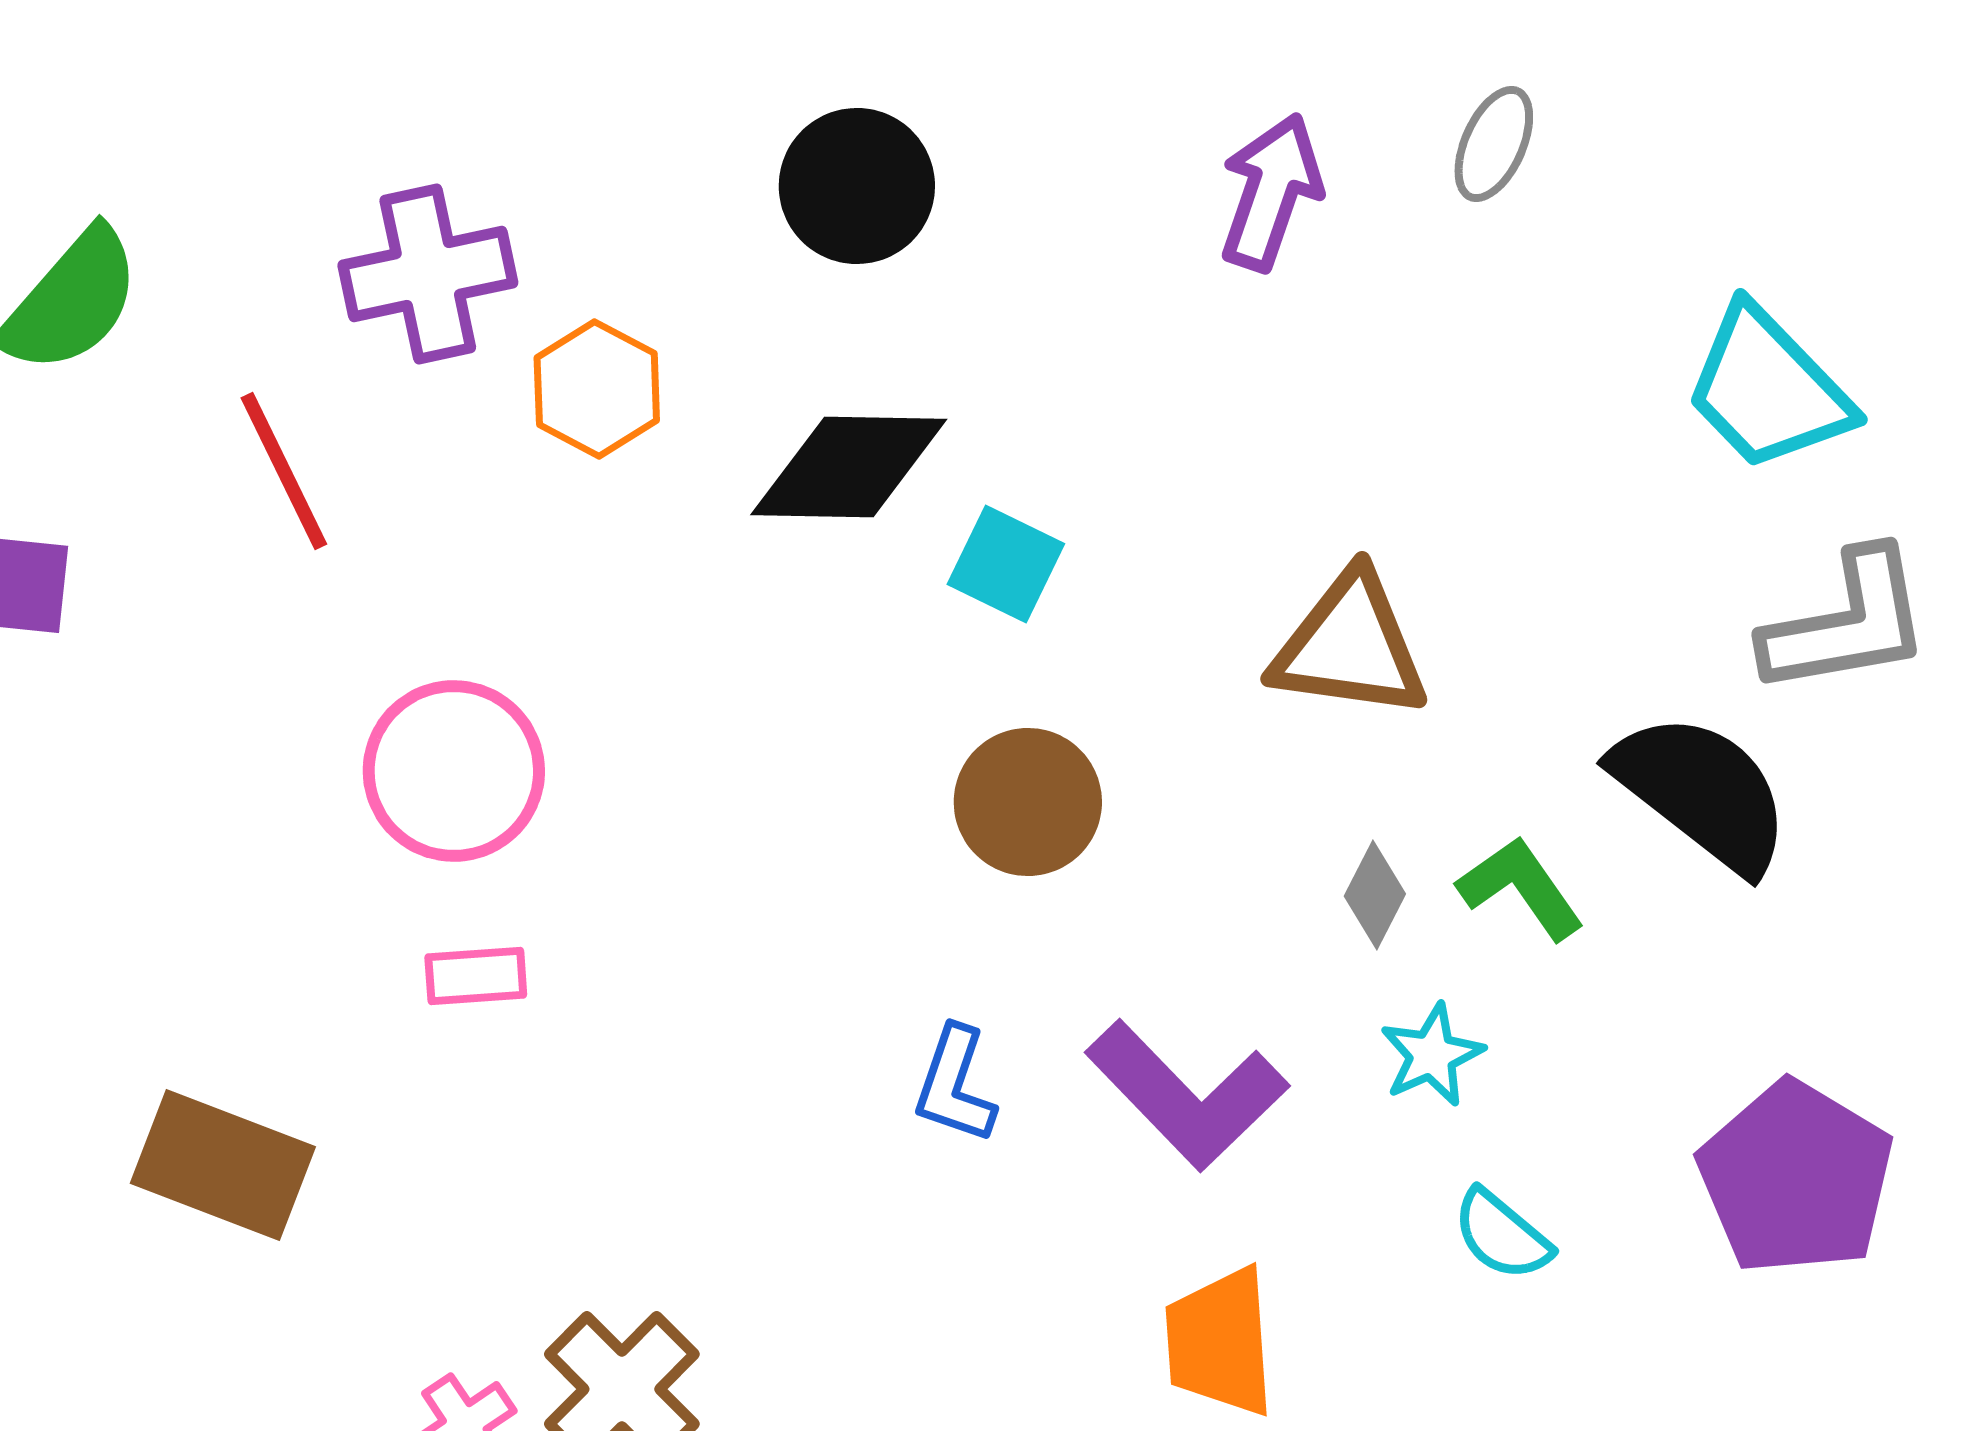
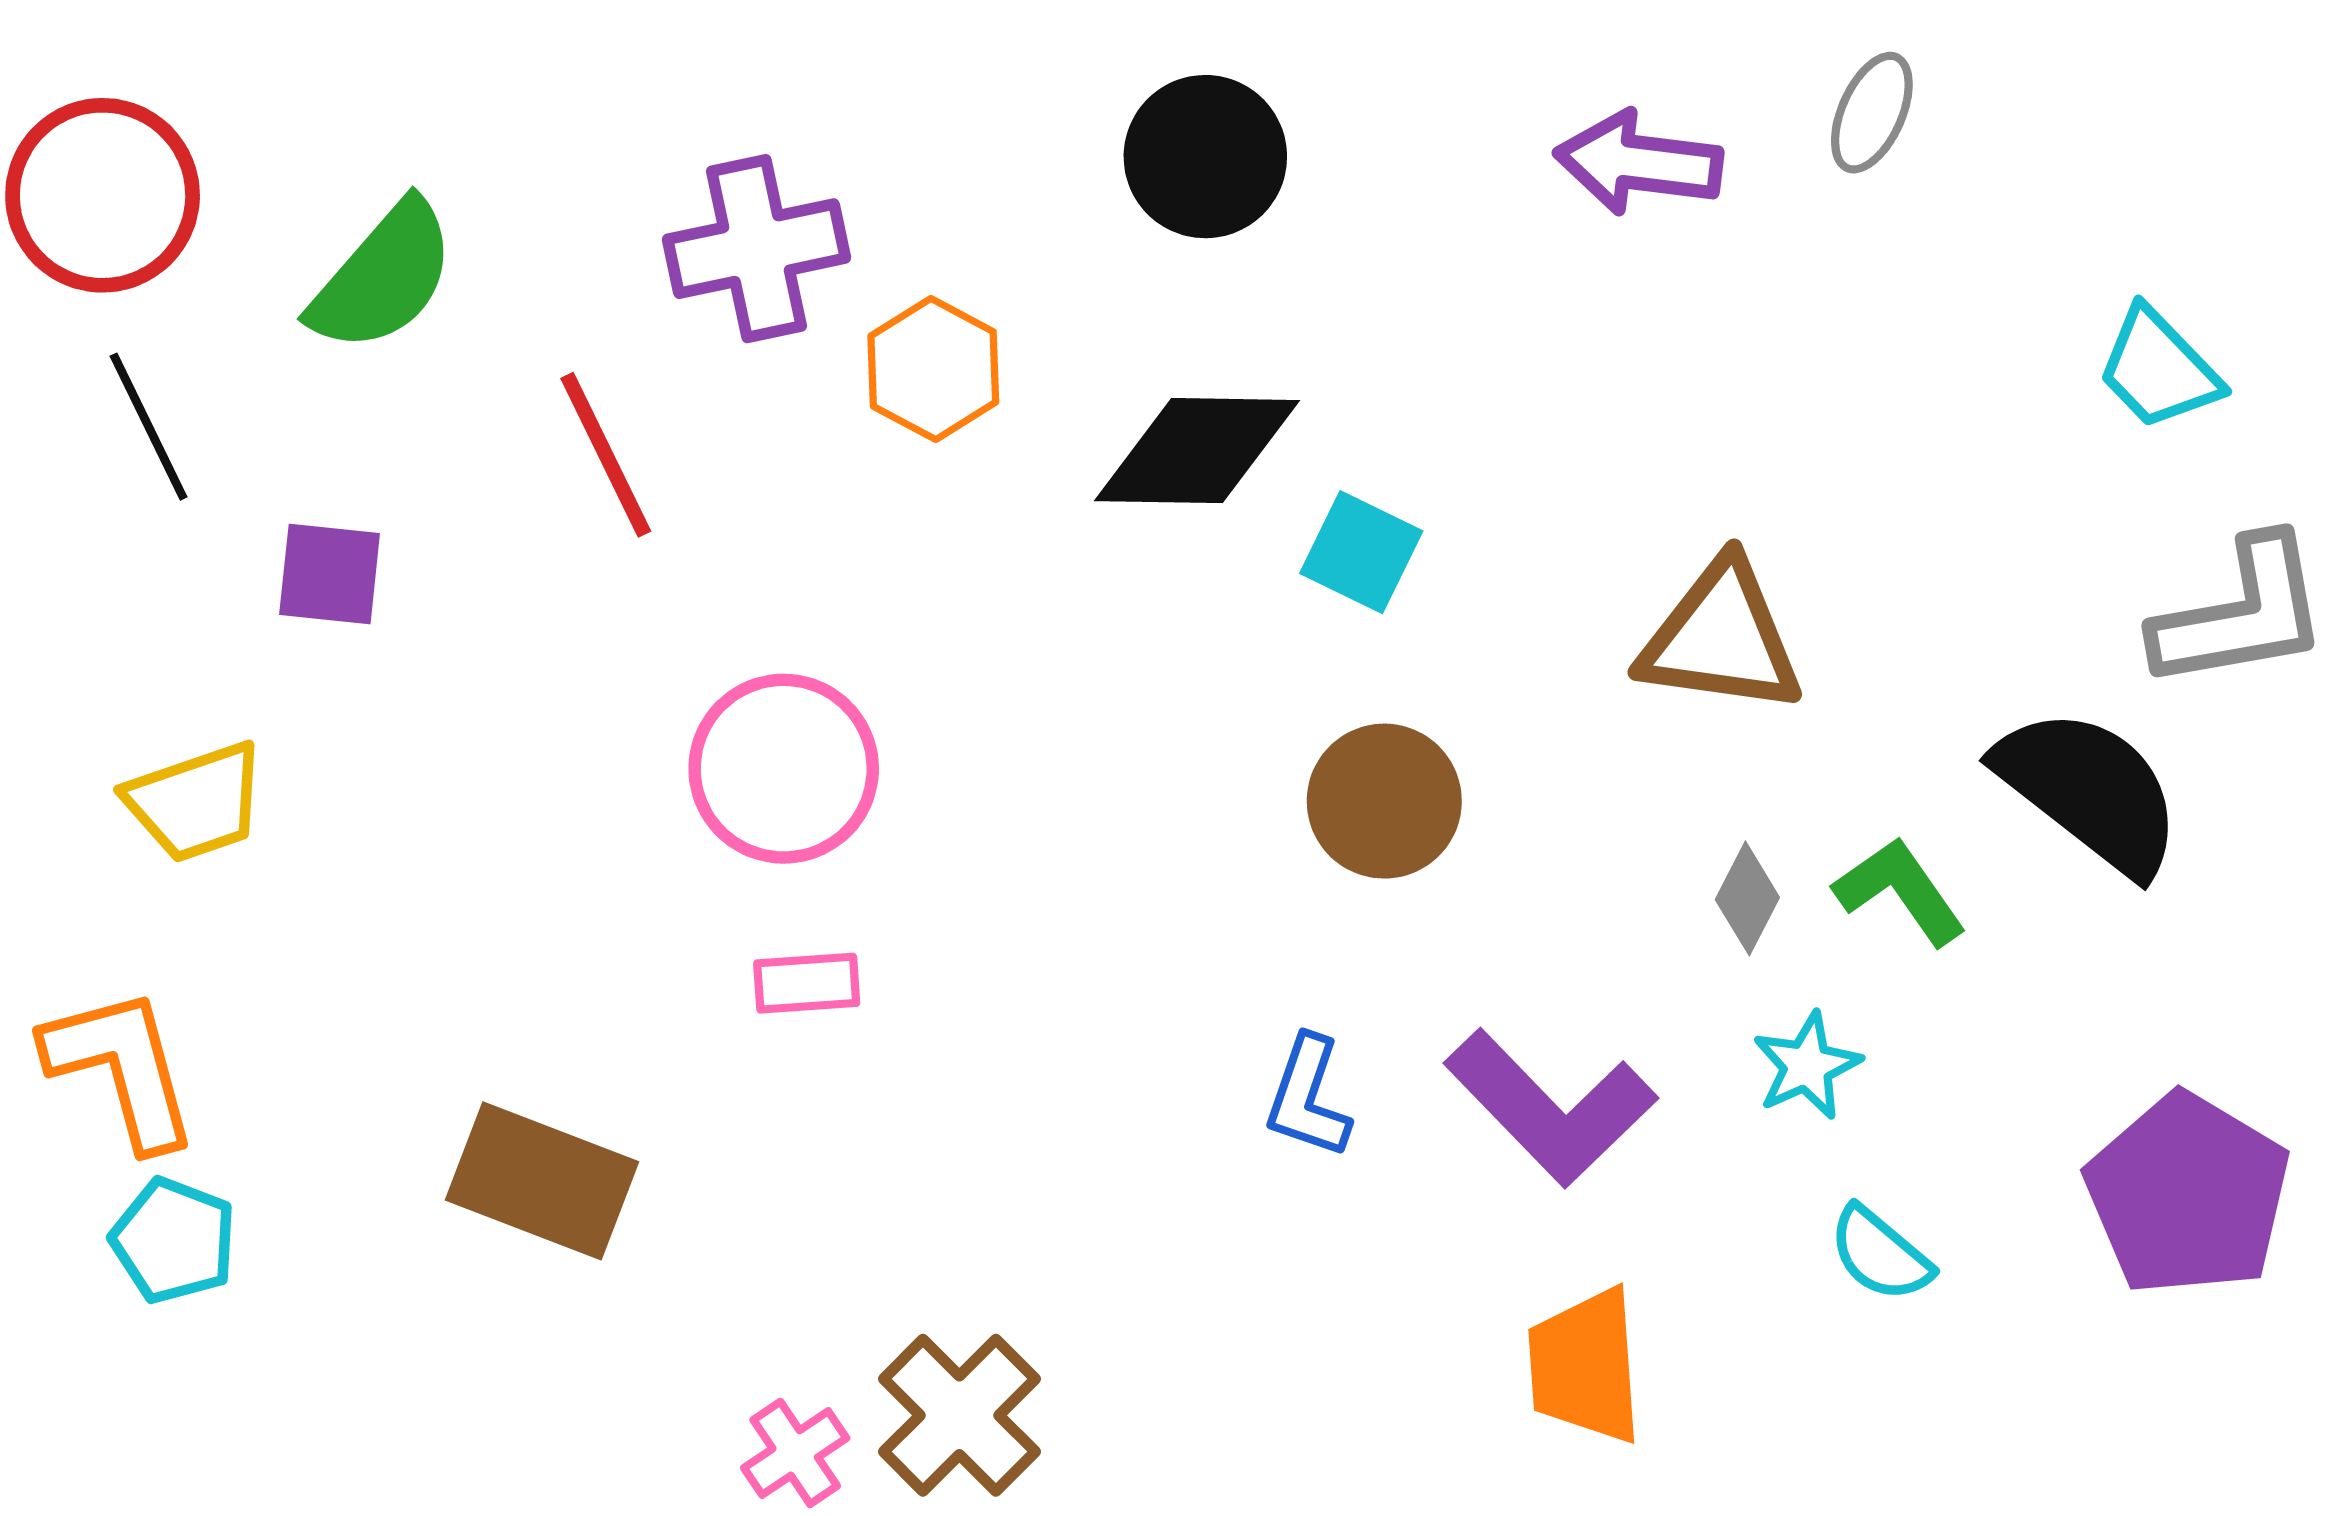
purple arrow: (1271, 192) -> (1639, 163), turned -102
cyan trapezoid: (1768, 389) -> (2159, 369), size x0.7

